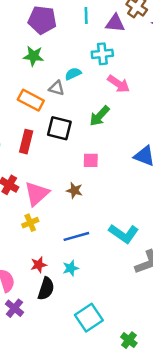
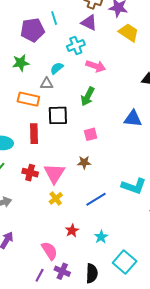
purple pentagon: (42, 20) -> (32, 30), moved
purple triangle: (115, 23) -> (89, 23), moved, turned 36
cyan star: (71, 268) -> (101, 237), moved
black semicircle: (46, 289) -> (92, 273), moved

